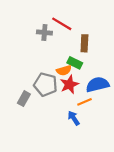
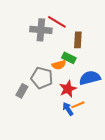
gray cross: (44, 32) -> (41, 30), size x1.5
red star: (69, 84) -> (68, 89), moved
orange line: (84, 102) -> (78, 105), moved

